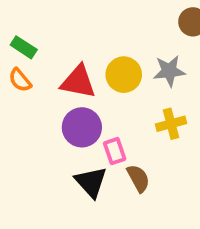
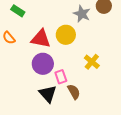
green rectangle: (24, 47) -> (18, 11), moved
gray star: (169, 71) -> (82, 14), moved, turned 30
yellow cross: (171, 124) -> (92, 62), turned -35

